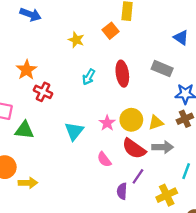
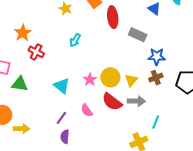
red ellipse: (122, 74) -> (113, 17), moved
yellow triangle: (156, 123) -> (131, 80), turned -32
cyan triangle: (74, 131) -> (62, 86), turned -30
purple line: (138, 176) -> (61, 118), moved
purple semicircle: (122, 191) -> (65, 137), moved

